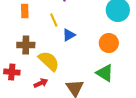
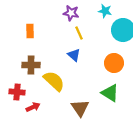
yellow line: (54, 20) -> (79, 33), moved
blue triangle: (69, 35) -> (74, 55), turned -48
red arrow: (41, 83) -> (33, 107), moved

